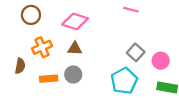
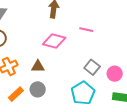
pink diamond: (75, 22) -> (54, 41), moved
orange rectangle: (49, 79) -> (16, 94), turned -35

